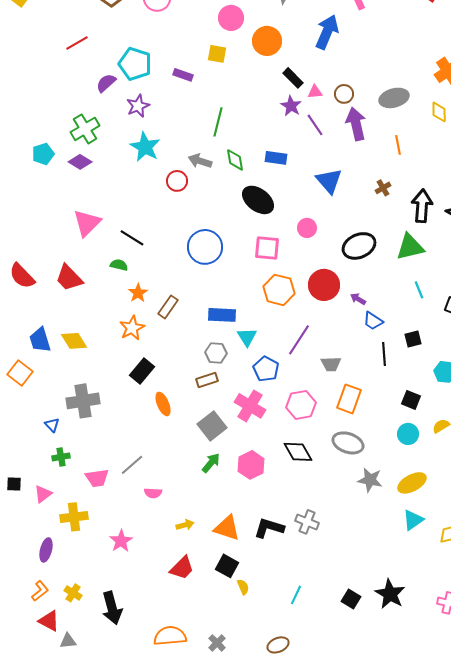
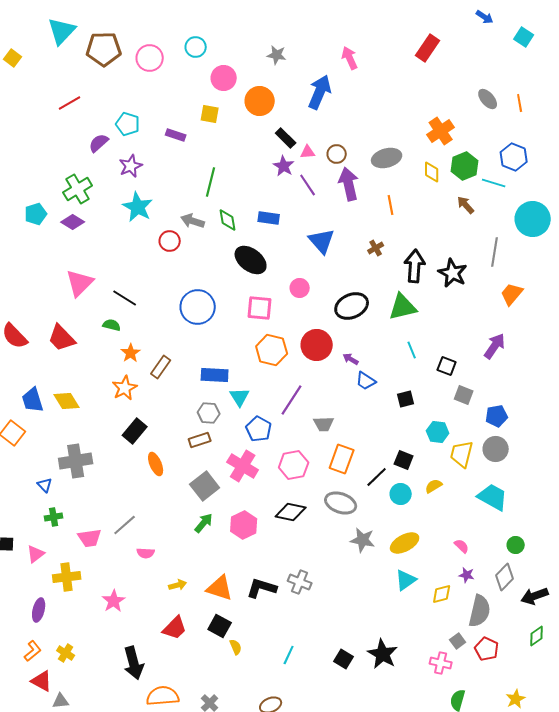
cyan pentagon: (135, 64) -> (128, 124), size x0.7
black line: (384, 354) -> (377, 477), moved, turned 50
black diamond: (298, 452) -> (291, 512), turned -48
black arrow: (112, 608) -> (134, 663), moved

